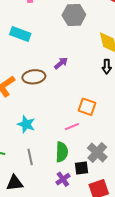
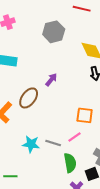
brown ellipse: (34, 77) -> (29, 98), turned -35
gray line: (30, 157) -> (53, 143), moved, turned -49

